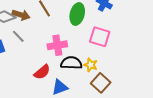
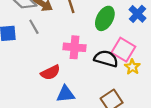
black semicircle: (71, 63) -> (106, 59), moved
yellow star: (91, 65) -> (132, 67), moved

